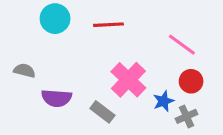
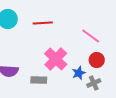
gray rectangle: (102, 112) -> (39, 80), turned -35

